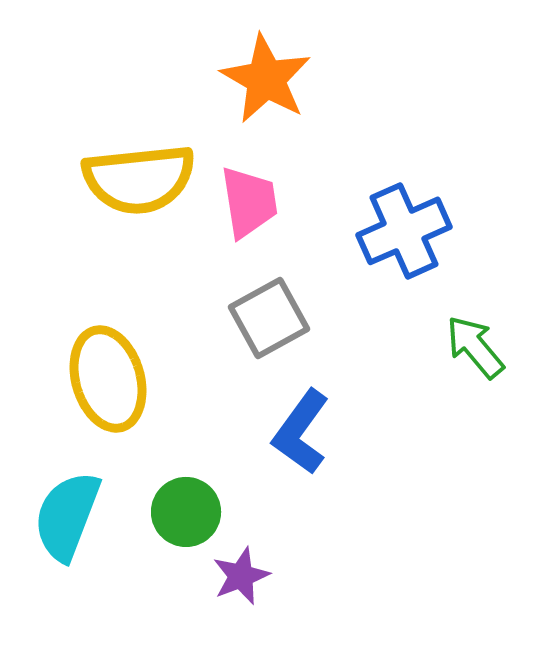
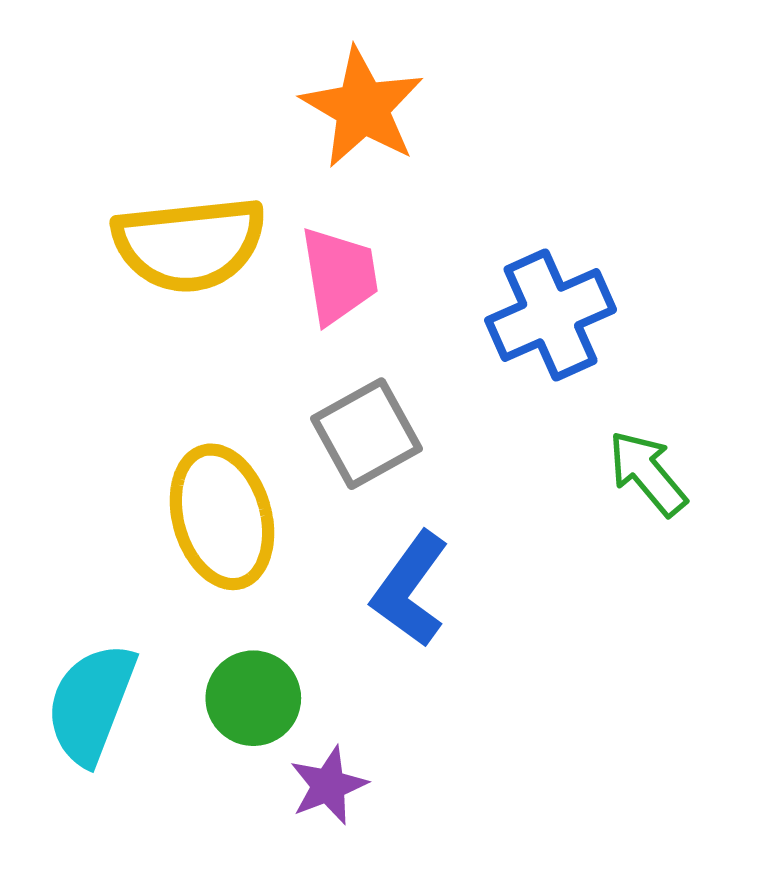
yellow ellipse: (108, 379) -> (222, 517), moved

